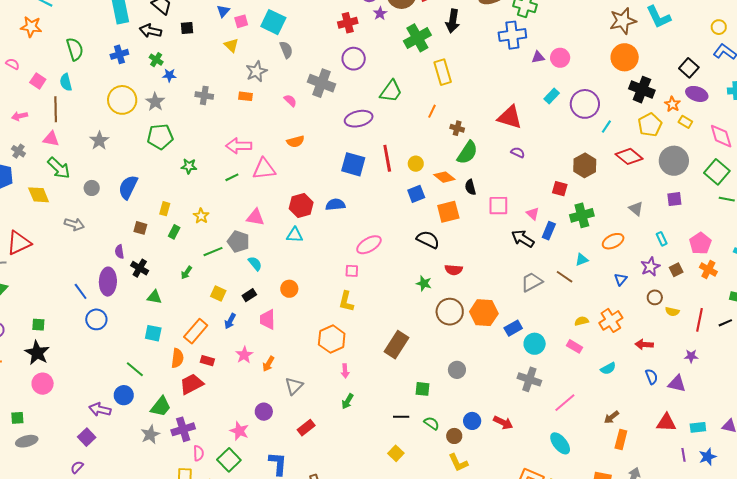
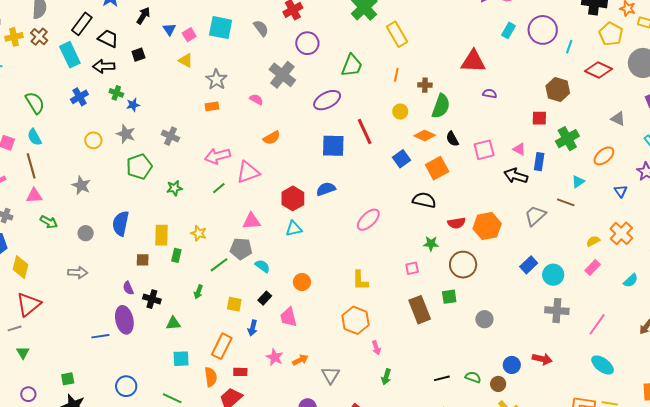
gray semicircle: (286, 50) -> (261, 28), moved
gray cross: (321, 83) -> (282, 75), turned 32
gray cross: (204, 95) -> (170, 136), moved, turned 30
yellow circle: (122, 100) -> (93, 140), size x0.6
yellow circle: (416, 164) -> (400, 112), moved
green arrow: (59, 168) -> (49, 222), size x0.7
yellow diamond: (39, 195) -> (20, 267), moved, turned 50
yellow rectangle: (165, 209) -> (162, 235), size x1.5
pink square: (352, 271) -> (412, 268), moved
blue line: (81, 291) -> (100, 336), turned -48
orange hexagon: (484, 313) -> (487, 226), moved
blue circle: (96, 319) -> (126, 386), moved
brown rectangle: (396, 345) -> (420, 310), turned -40
pink rectangle: (575, 346) -> (593, 267), turned -63
orange arrow: (268, 364) -> (300, 360), turned -133
green square: (423, 389) -> (449, 297), moved

